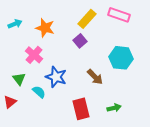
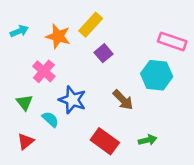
pink rectangle: (119, 15) -> (172, 41), moved
yellow rectangle: (87, 19) -> (91, 25), moved
red triangle: (10, 102) -> (26, 141), moved
red rectangle: (81, 109) -> (105, 141), turned -40

